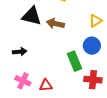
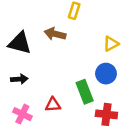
black triangle: (32, 16) -> (20, 43), moved
brown arrow: (55, 24) -> (55, 34), moved
red triangle: (46, 85) -> (53, 105), moved

